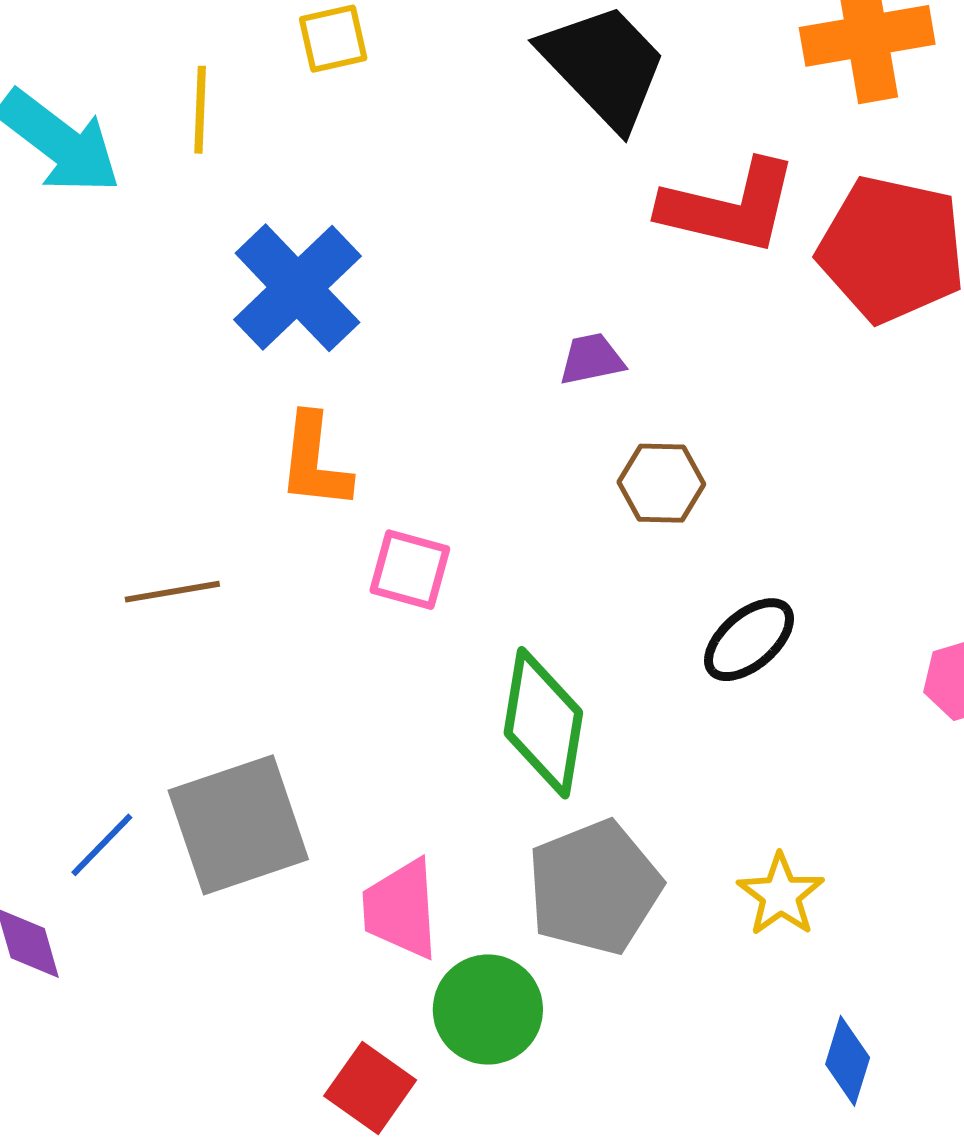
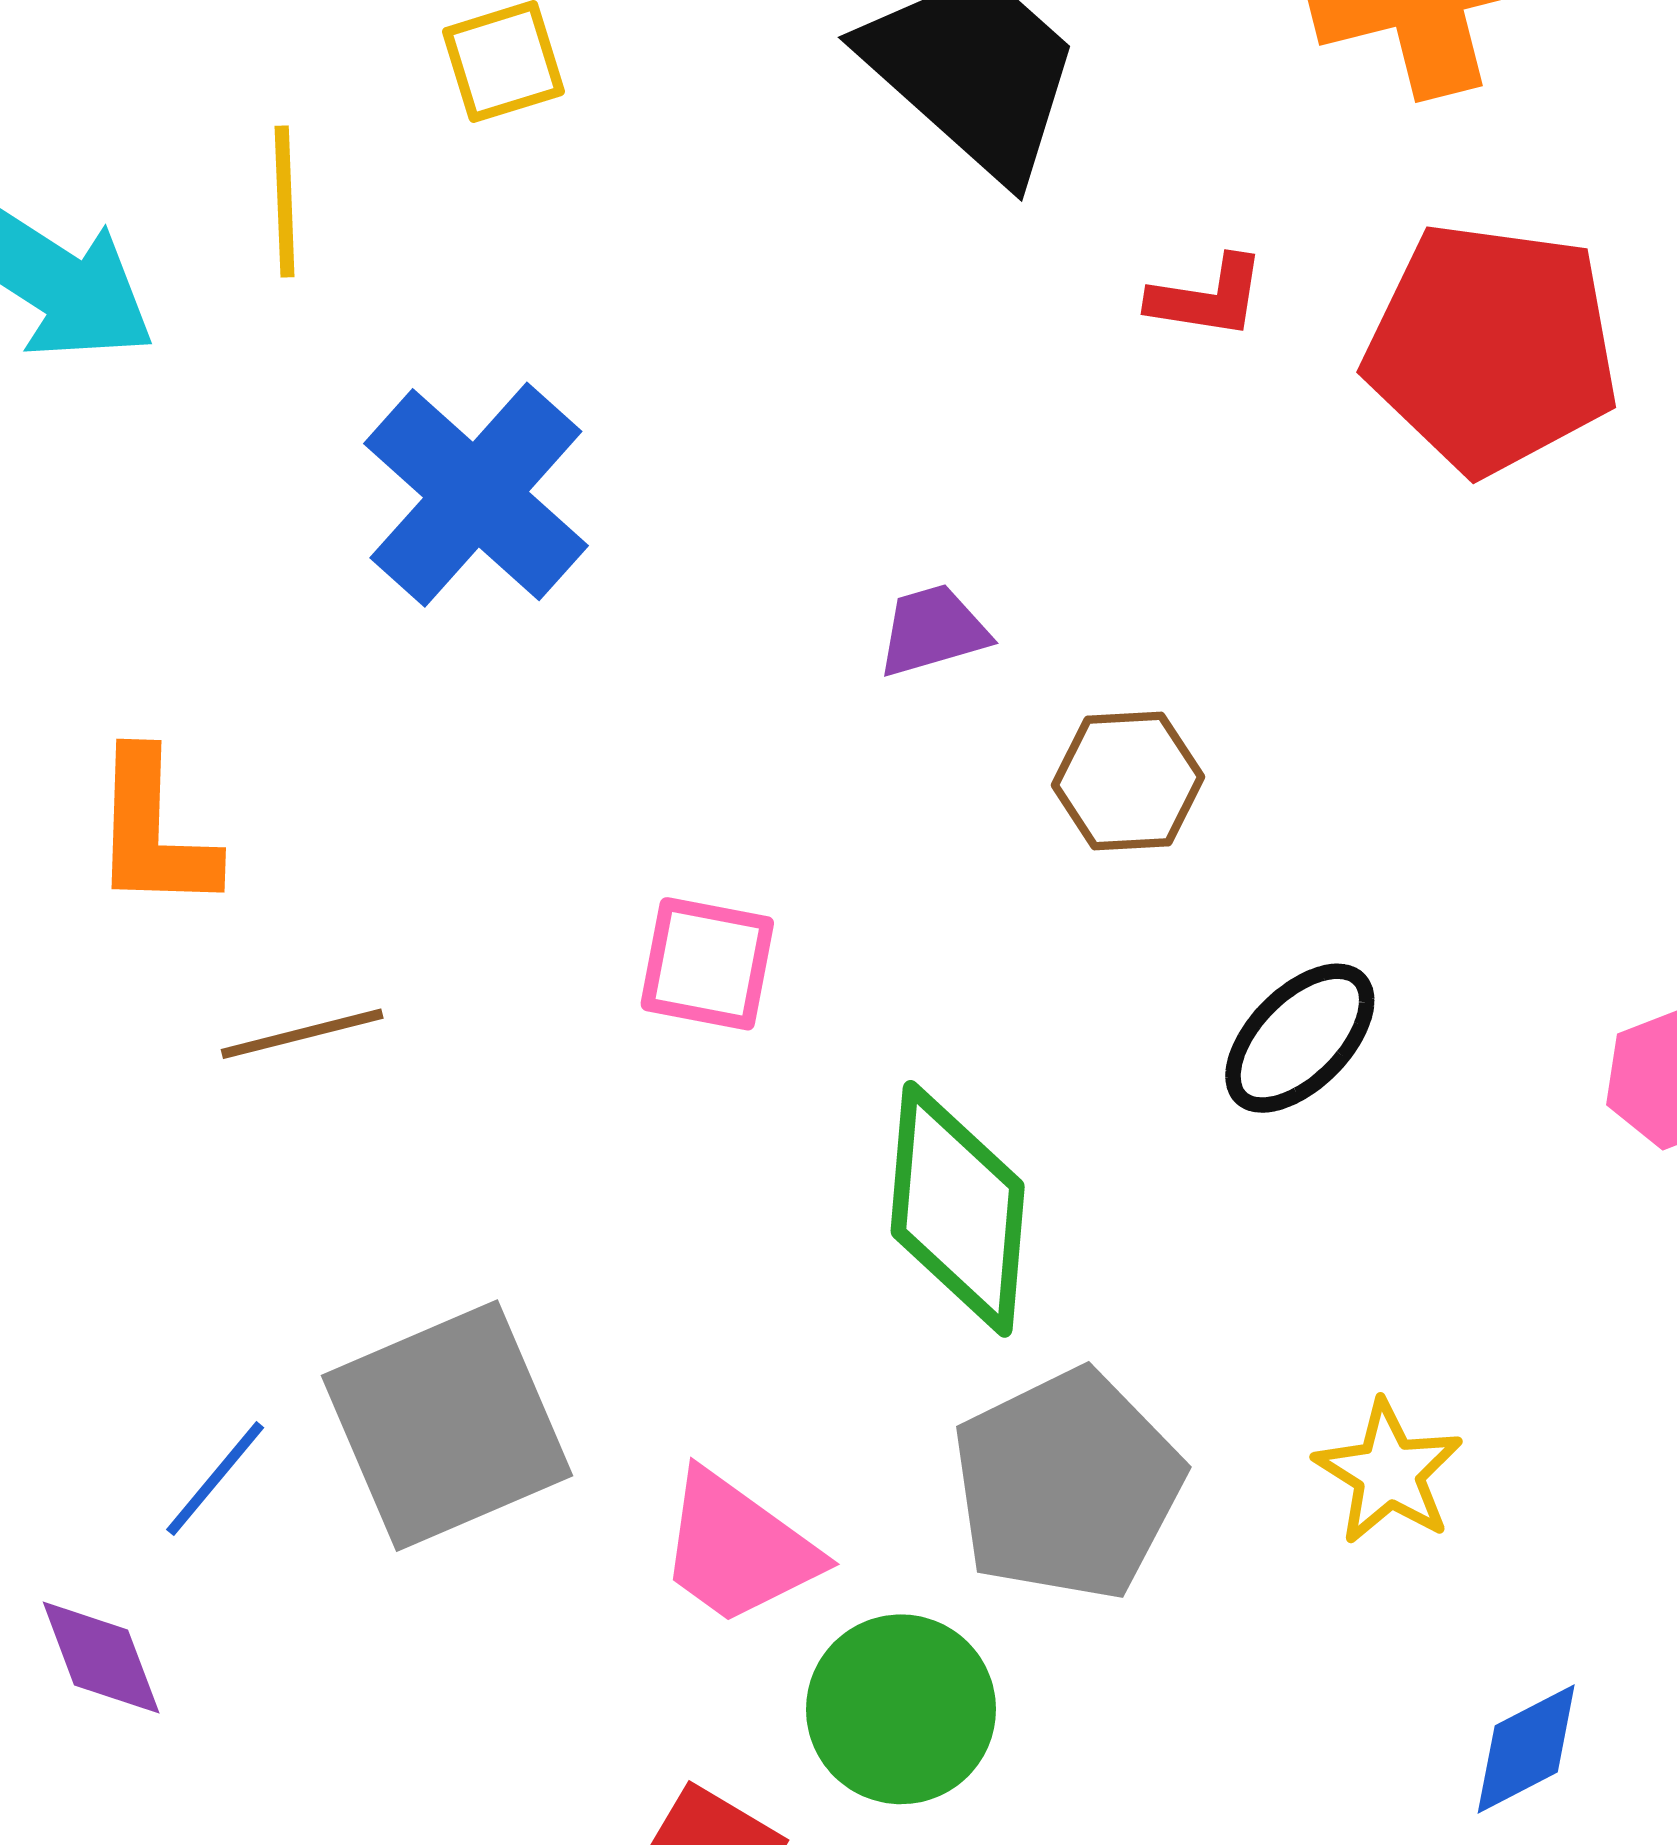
red L-shape: (729, 207) -> (1207, 297), size x0.5
purple trapezoid: (592, 359) -> (933, 631), moved
orange L-shape: (315, 461) -> (154, 831), moved
pink trapezoid: (401, 909) -> (738, 1548), turned -46
blue diamond: (848, 1061) -> (1526, 1749), turned 50

